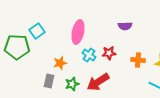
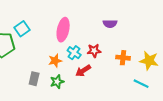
orange star: (60, 63) -> (55, 61), moved
red arrow: (98, 82) -> (83, 71), moved, size x0.7

